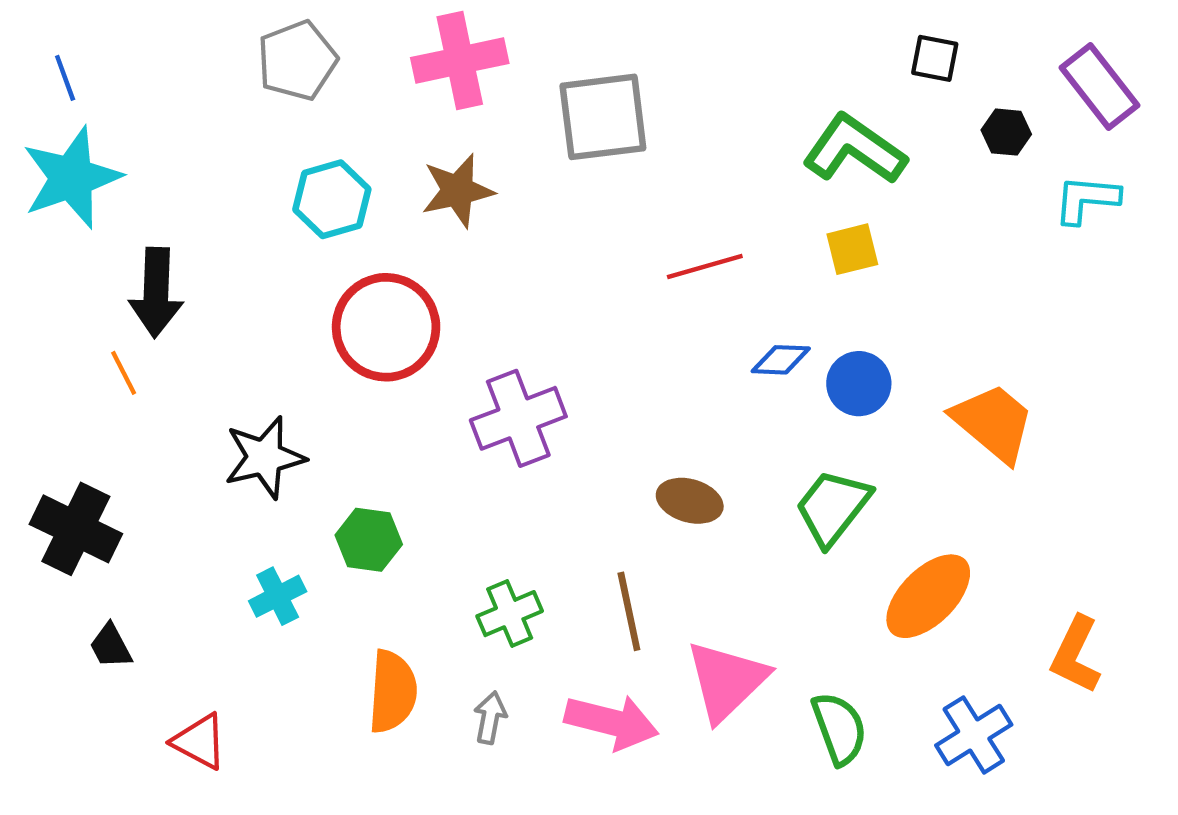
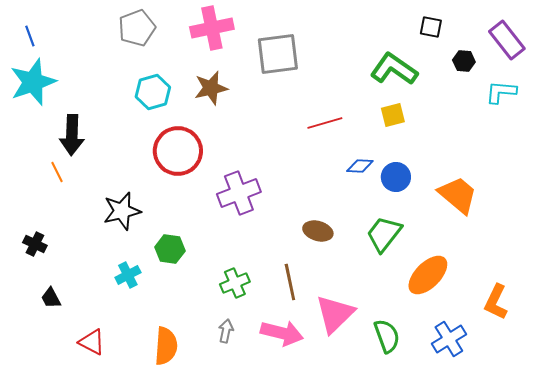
black cross: (76, 529) -> (35, 244), size x0.6
orange semicircle: (393, 692) -> (166, 346), moved

